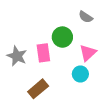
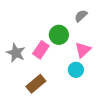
gray semicircle: (86, 17) -> (81, 16), turned 104
pink rectangle: (43, 53) -> (41, 50), turned 42

